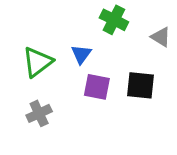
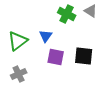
gray triangle: (161, 37) -> (91, 11), moved

